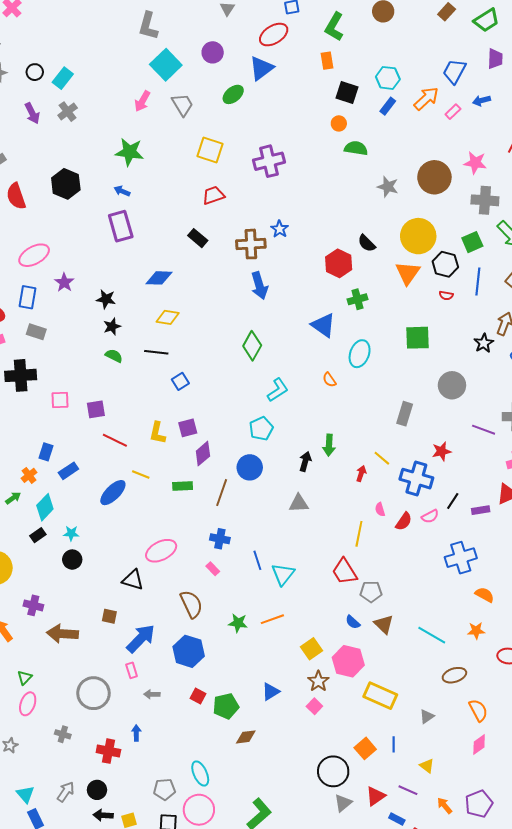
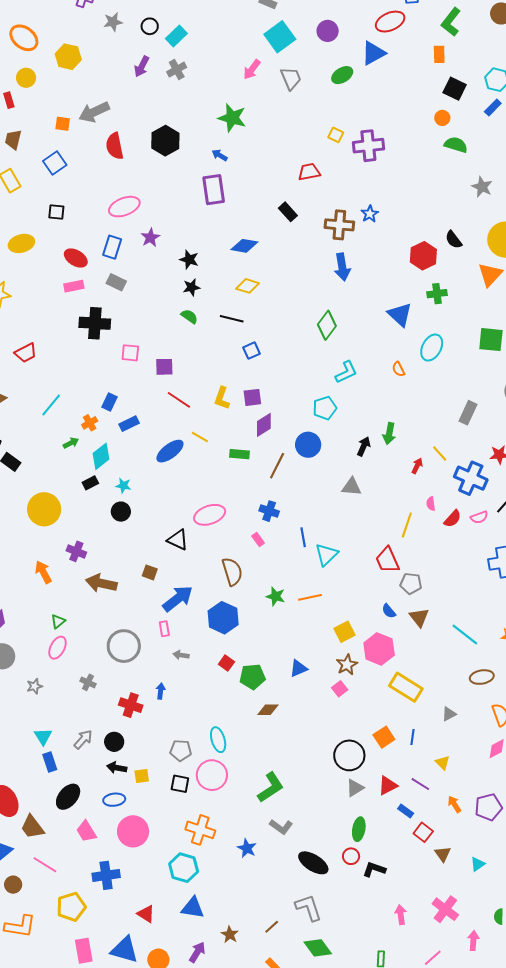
purple arrow: (32, 113) -> (142, 66), turned 45
yellow square: (210, 150) -> (336, 135), moved, size x0.6

